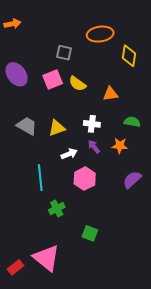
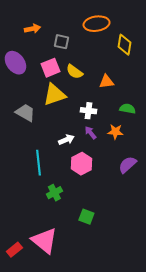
orange arrow: (12, 24) -> (32, 29), moved
yellow triangle: (57, 128) -> (54, 95), moved, size x1.4

